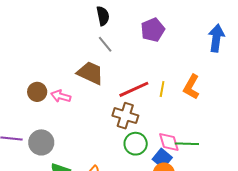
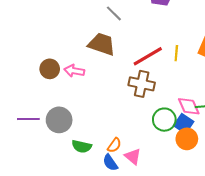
green circle: (136, 144) -> (164, 120), moved

